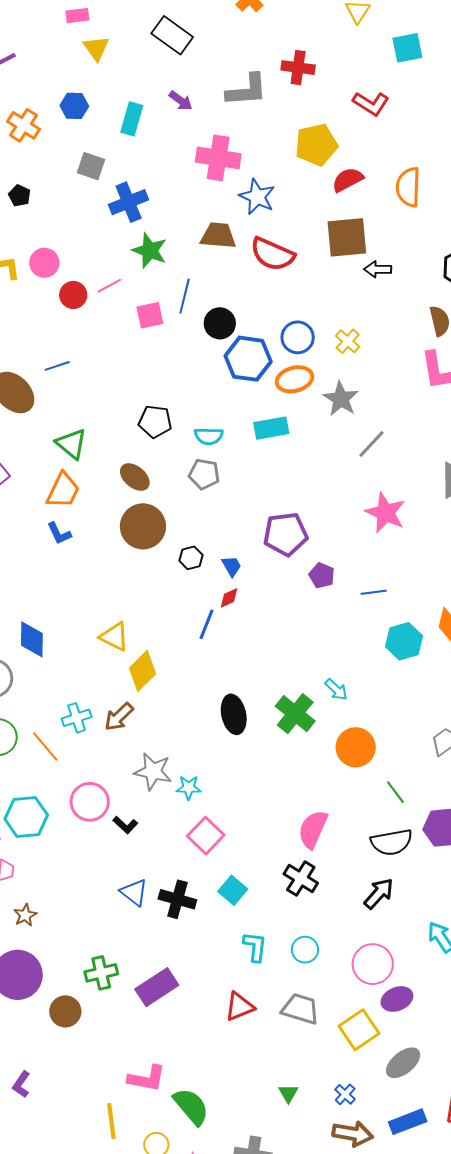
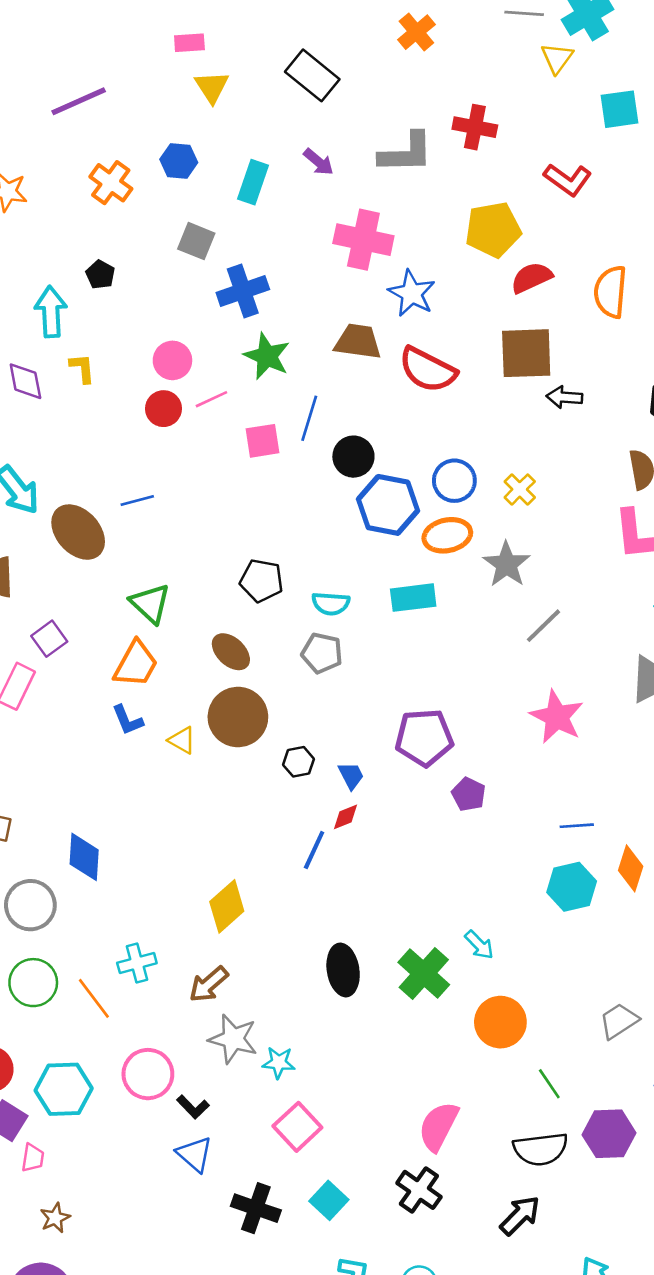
pink circle: (44, 263) -> (172, 360), moved
blue line: (374, 592) -> (577, 826), moved
yellow triangle: (114, 637) -> (182, 740), moved, size x0.7
brown arrow: (119, 717) -> (209, 984), moved
blue triangle: (134, 892) -> (194, 1154), moved

